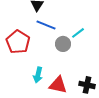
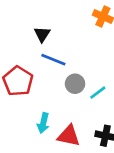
cyan line: (78, 33) -> (98, 93), moved

